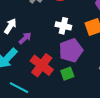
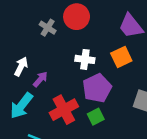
red cross: (42, 65) -> (64, 110), turned 30

